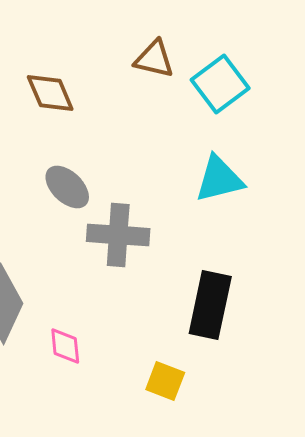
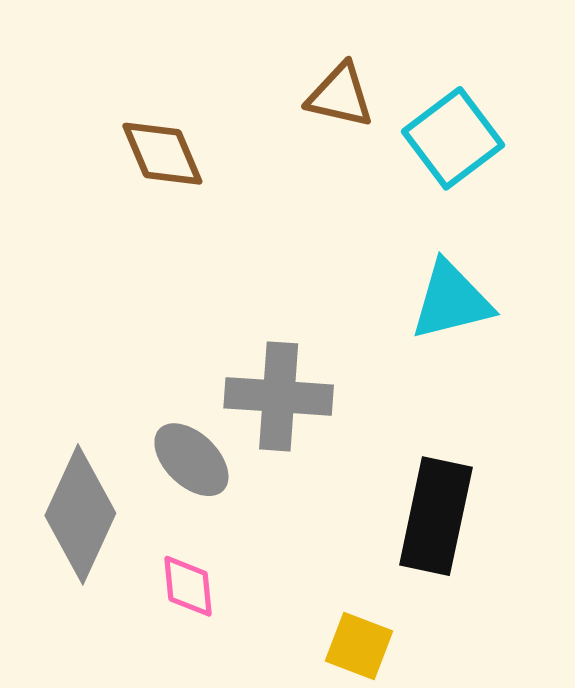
gray ellipse: (67, 187) -> (191, 460), moved

